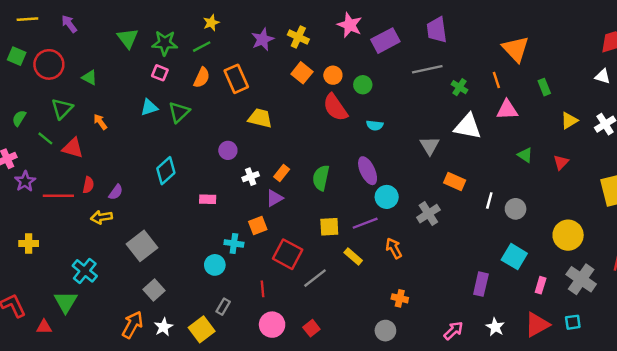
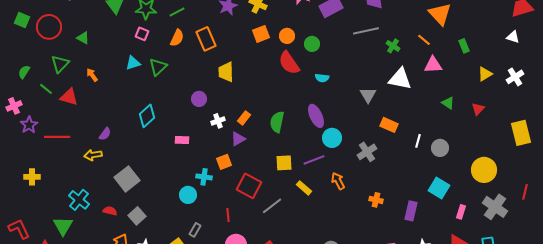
orange square: (302, 73) -> (261, 34), turned 30
orange line: (496, 80) -> (424, 40), turned -32
yellow trapezoid: (260, 118) -> (226, 72), turned -105
red semicircle: (88, 185) -> (110, 211), moved, turned -88
orange cross: (400, 298) -> (376, 200), moved

